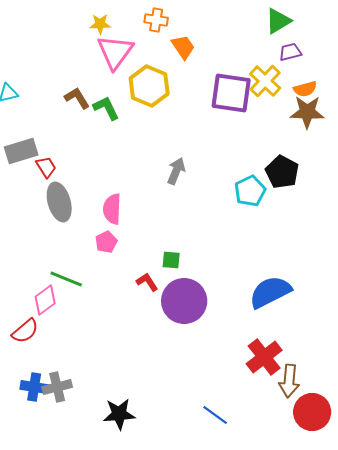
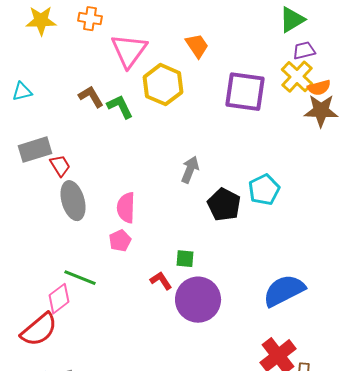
orange cross: (156, 20) -> (90, 19), moved
yellow star: (100, 24) -> (41, 21), moved, size x1.4
yellow cross: (265, 81) -> (297, 77), moved
black pentagon: (282, 172) -> (224, 205), moved
red semicircle: (25, 331) -> (39, 330), size x1.4

